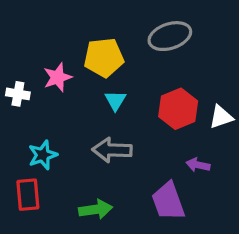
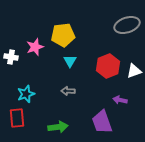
gray ellipse: (170, 36) -> (127, 25), moved
gray arrow: (112, 150) -> (68, 91), size x0.6

